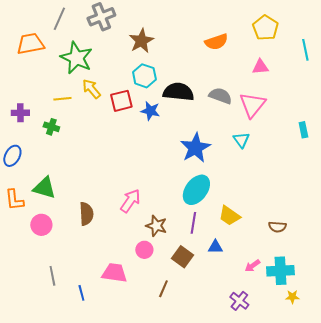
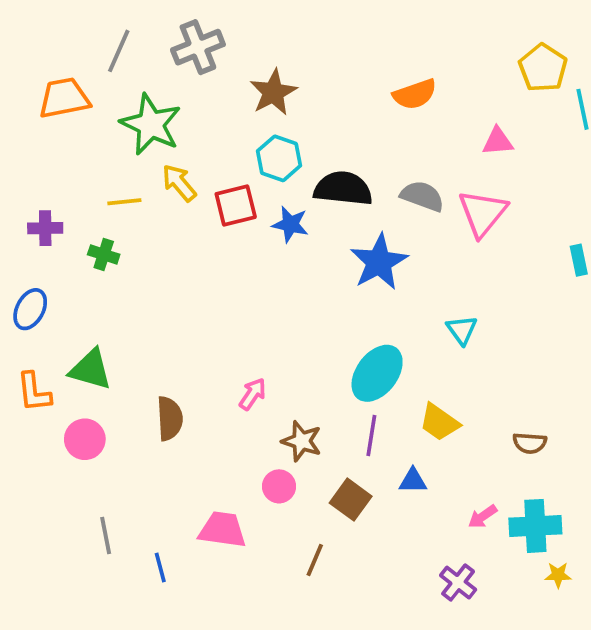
yellow pentagon: (265, 28) -> (543, 68), moved
cyan triangle: (241, 140) -> (462, 330), moved
blue star: (195, 148) -> (379, 262), moved
pink arrow: (130, 201) -> (253, 394), size x0.7

